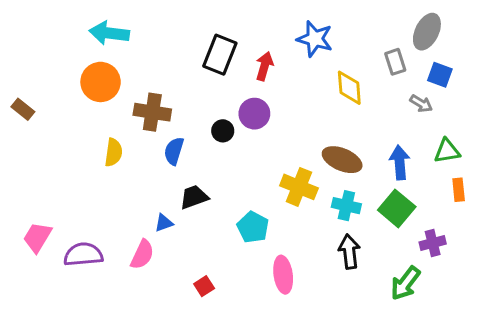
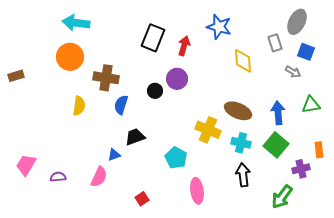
brown rectangle: (23, 109) -> (16, 76), turned -56
orange rectangle: (459, 190) -> (319, 150), moved
purple semicircle: (83, 254) -> (58, 177), size x0.6

